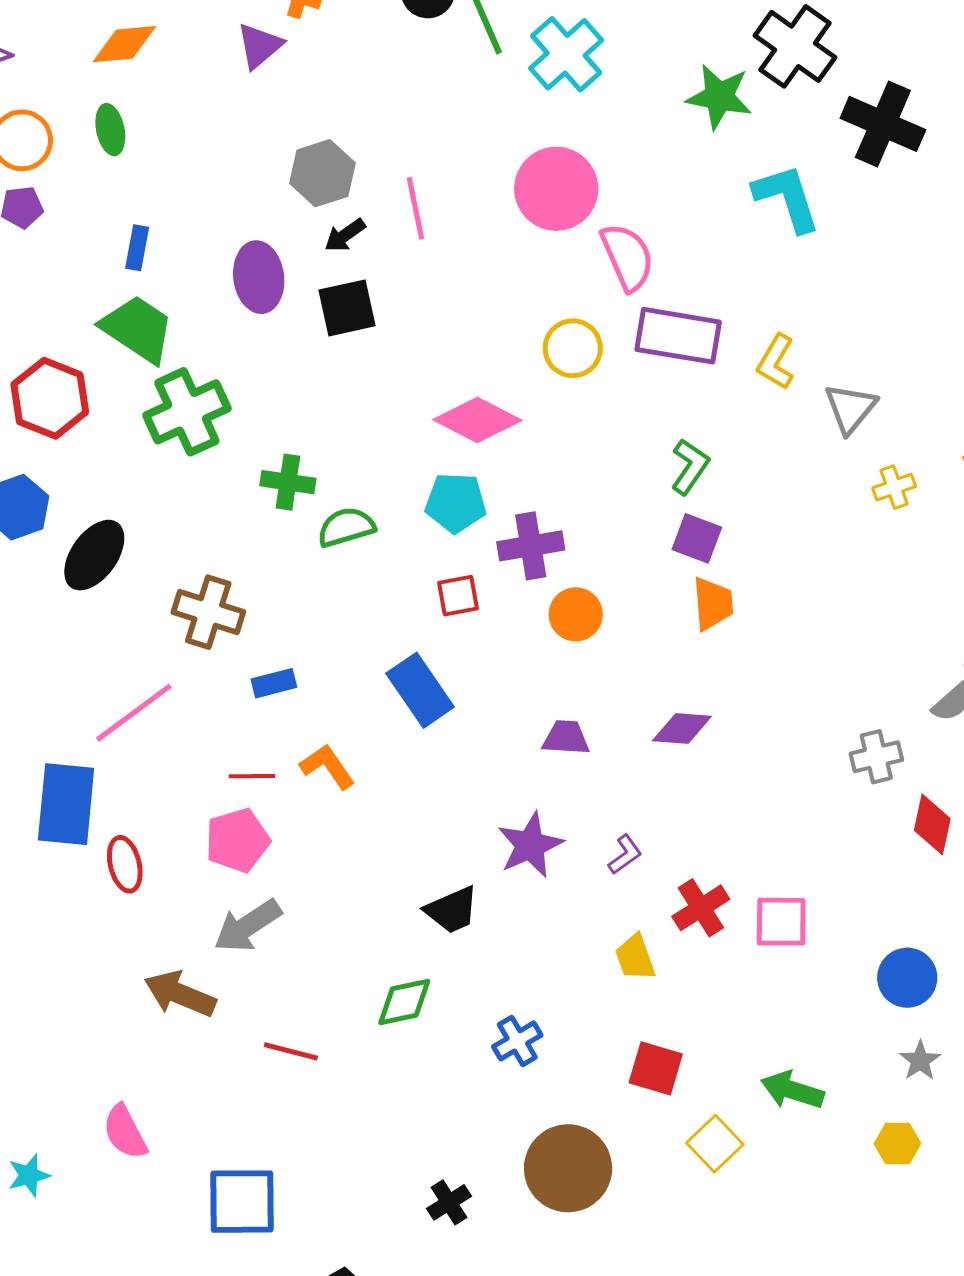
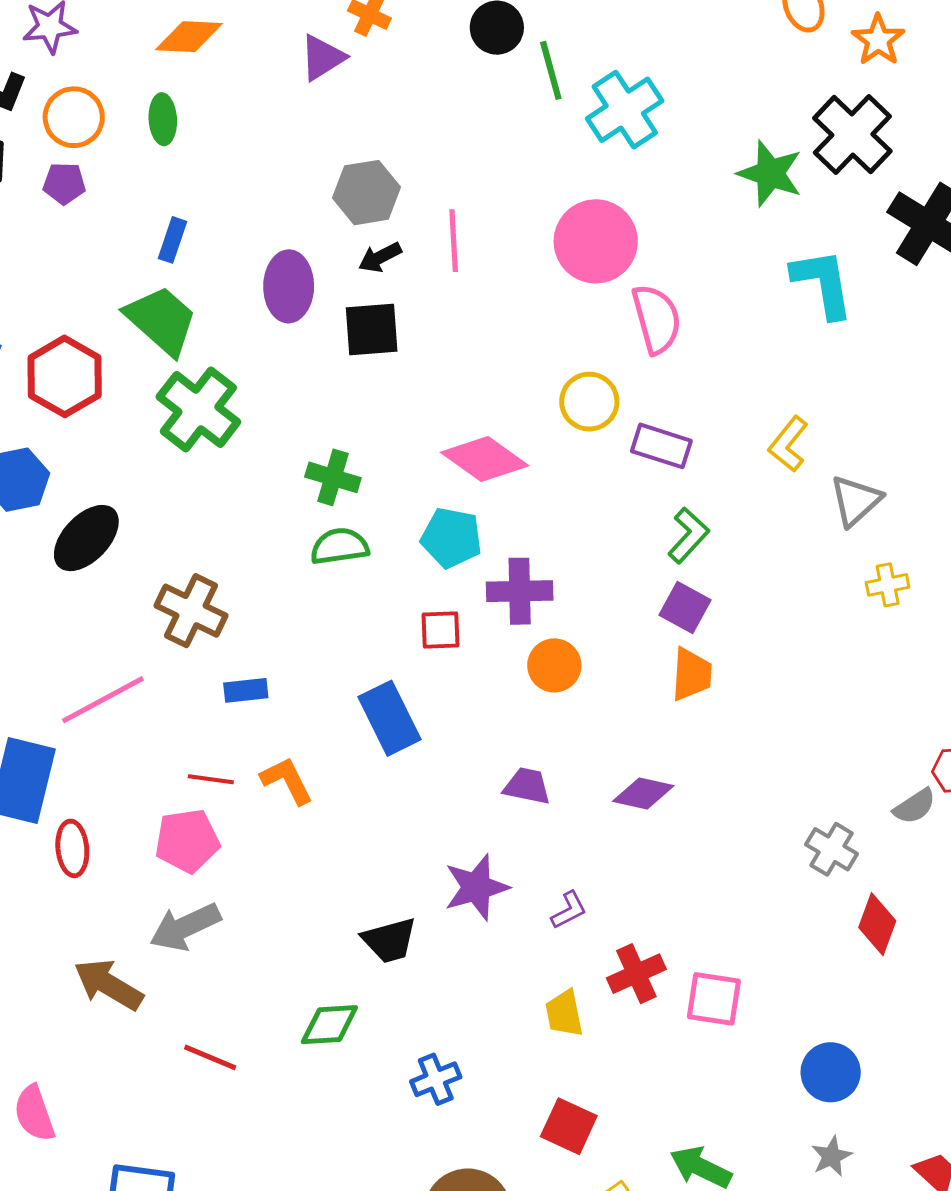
purple rectangle: (678, 336) -> (661, 446), moved, size x0.7
green cross: (187, 412) -> (198, 409), turned -36
green cross: (288, 482) -> (333, 477), moved
gray cross: (876, 757) -> (832, 849), turned 36

